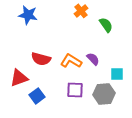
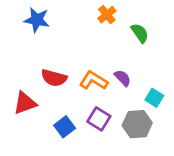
cyan square: (117, 74) -> (154, 98), turned 32
purple square: (75, 90) -> (99, 119), turned 30
blue square: (37, 96) -> (65, 127), moved

